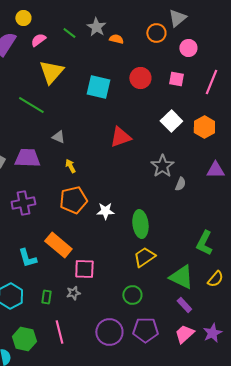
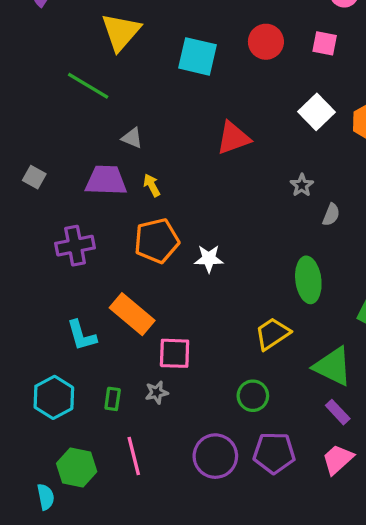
purple trapezoid: (27, 158) -> (106, 180), moved
gray star: (162, 166) -> (302, 185), size x0.6
green ellipse: (140, 224) -> (308, 280), moved

